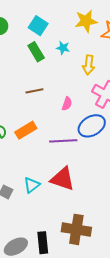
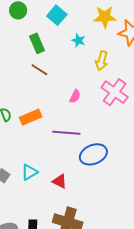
green rectangle: (36, 52) -> (37, 43), moved
brown line: (34, 91) -> (39, 70), moved, turned 36
blue ellipse: (92, 126) -> (93, 154), moved
red triangle: (63, 179) -> (60, 181), moved, size x0.6

